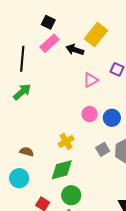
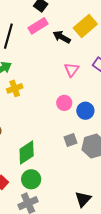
pink triangle: (91, 80) -> (72, 70), turned -35
yellow cross: (66, 141) -> (15, 88), moved
green diamond: (62, 170) -> (27, 152), turned -30

